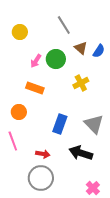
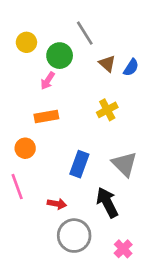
green circle: (56, 59) -> (60, 56), moved
orange rectangle: (35, 88) -> (46, 116), turned -30
black arrow: (81, 153) -> (107, 202), turned 45
gray circle: (41, 178) -> (74, 236), moved

